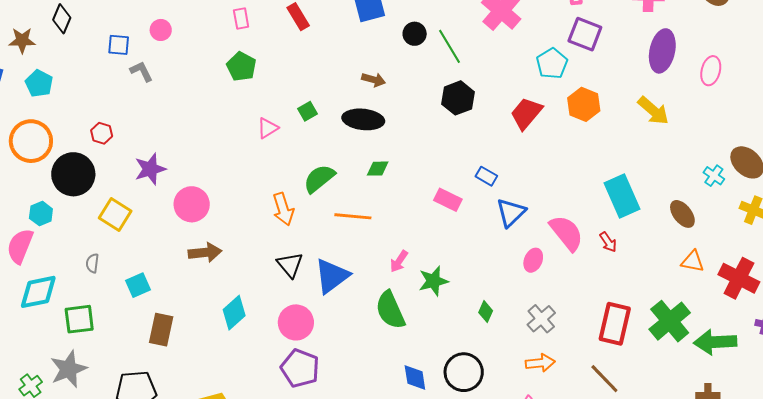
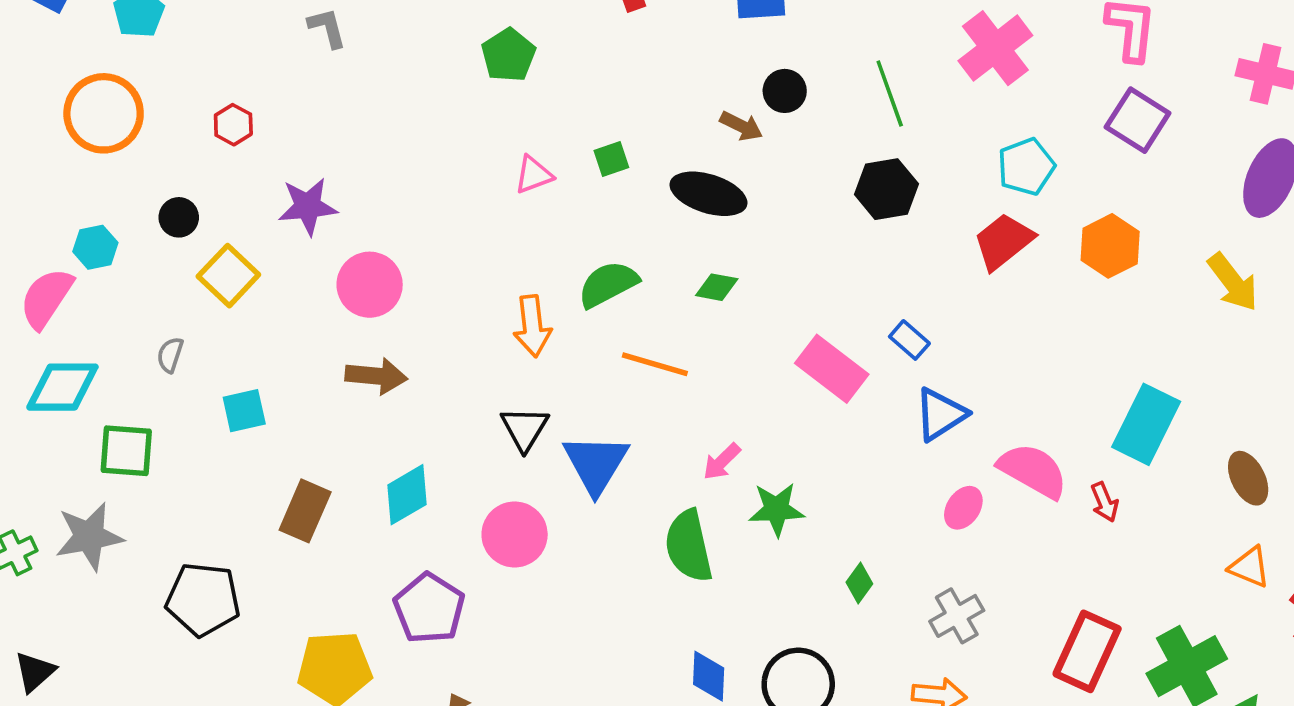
black circle: (415, 34) -> (785, 91), moved
cyan pentagon: (552, 63) -> (1026, 167), moved
black circle: (73, 174) -> (179, 217), moved, size x0.5
cyan rectangle: (622, 196) -> (1146, 424), turned 39
pink rectangle: (448, 200) -> (832, 369), size x1.4
pink semicircle: (566, 233) -> (1033, 471), turned -33
blue triangle: (332, 276) -> (596, 464), turned -33
brown rectangle: (161, 330) -> (305, 511), moved
purple pentagon: (300, 368) -> (429, 608), moved

